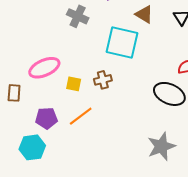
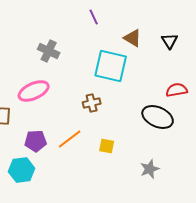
gray cross: (78, 16) -> (49, 51), moved
yellow square: (74, 84) -> (107, 146), moved
gray star: (161, 146) -> (150, 169), size x0.7

